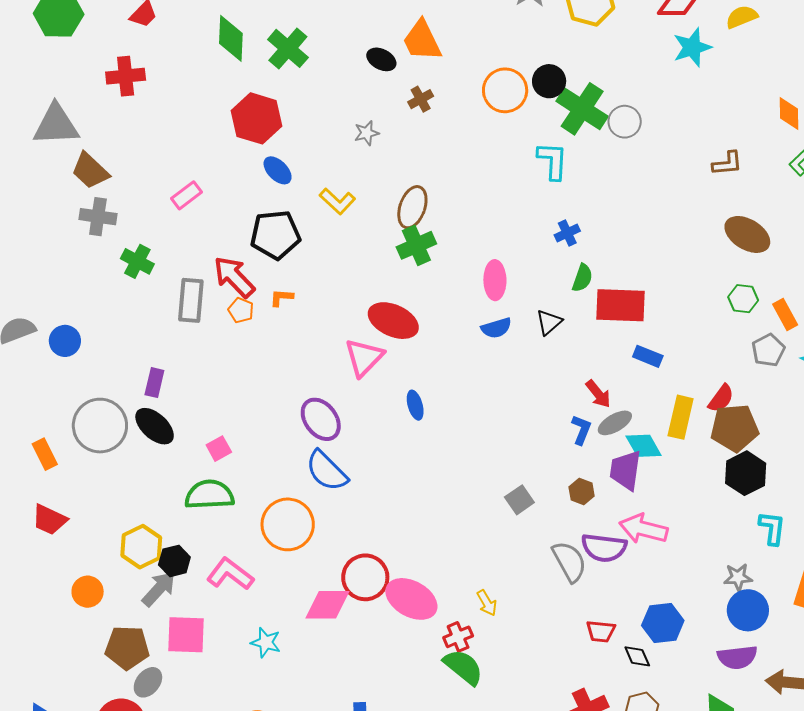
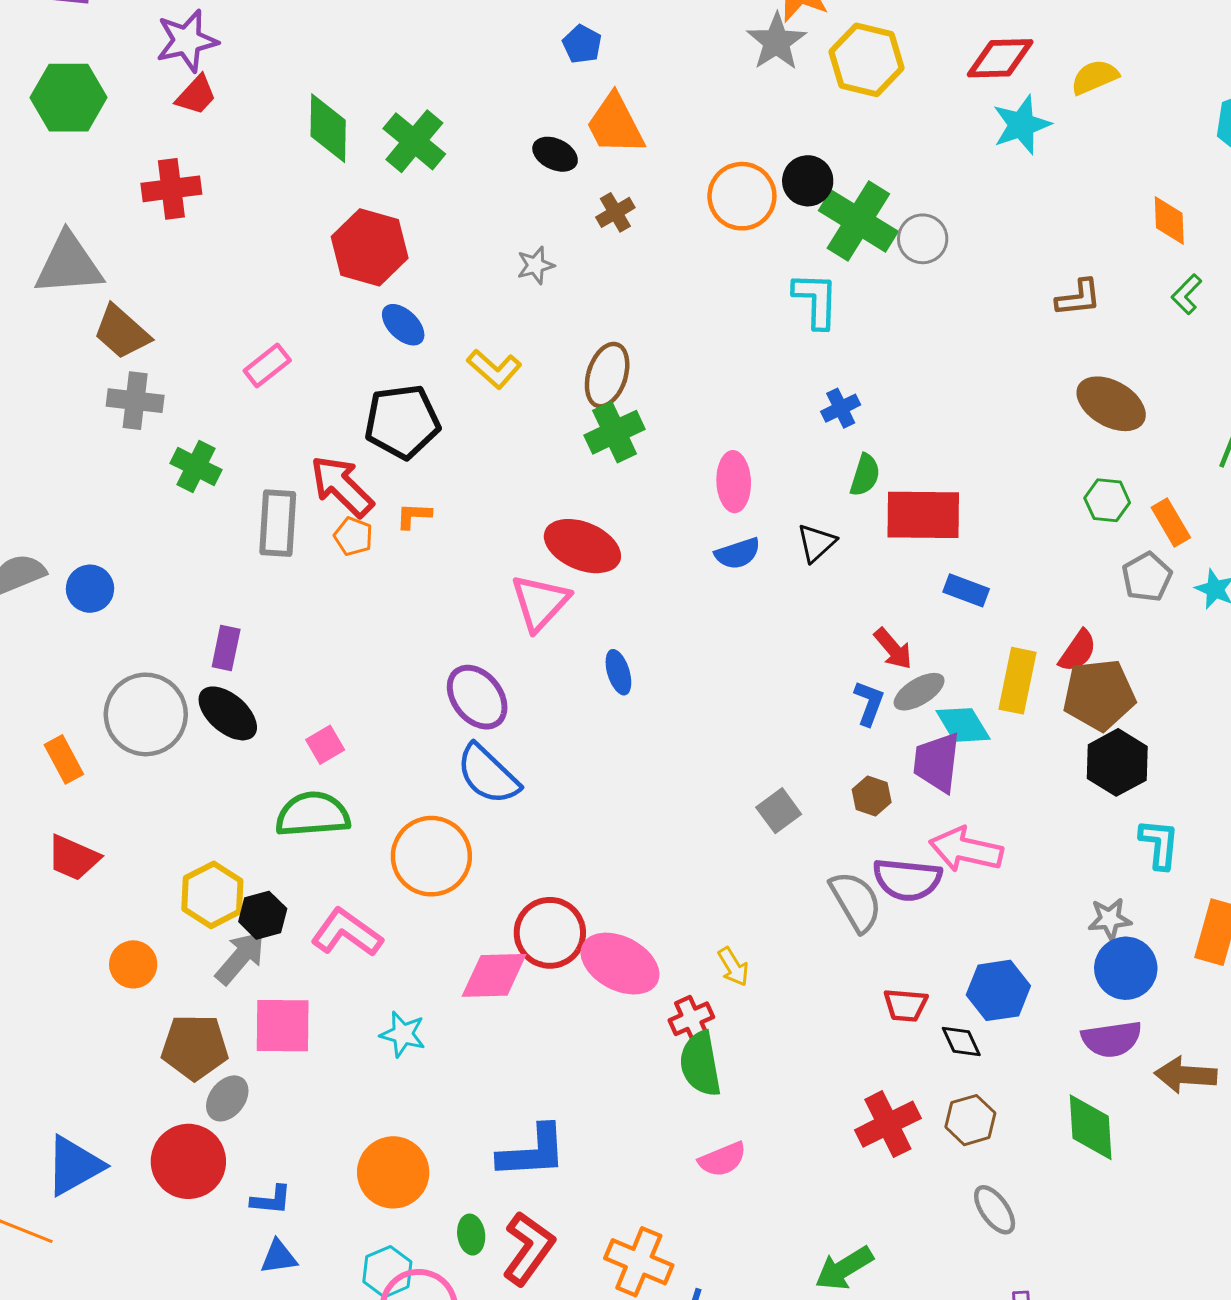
green semicircle: (463, 667) -> (700, 1064), turned -138

